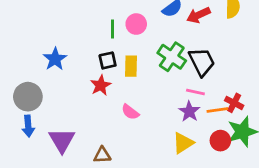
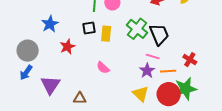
red star: (101, 85) -> (67, 47), moved
red cross: (234, 103) -> (190, 60), moved
blue arrow: (28, 126) -> (26, 73), turned 35
red circle: (220, 141) -> (169, 94), size x1.5
yellow triangle: (183, 143) -> (141, 94), turned -48

